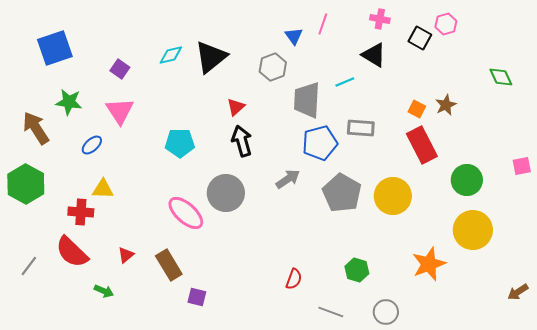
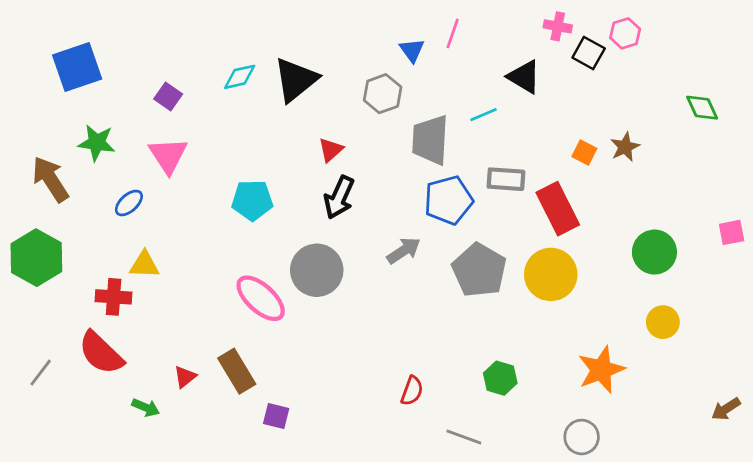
pink cross: (380, 19) -> (558, 26), moved
black arrow: (242, 141) -> (339, 197), turned -140
red rectangle: (422, 145) -> (558, 209), moved
yellow circle: (473, 230) -> (663, 322), size x0.6
red triangle: (126, 255) -> (185, 377), moved
gray circle: (386, 312) -> (582, 437), moved

